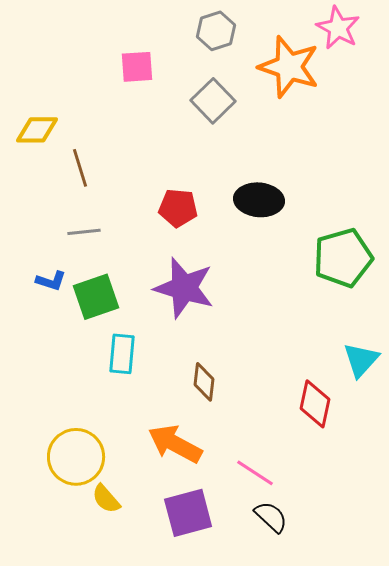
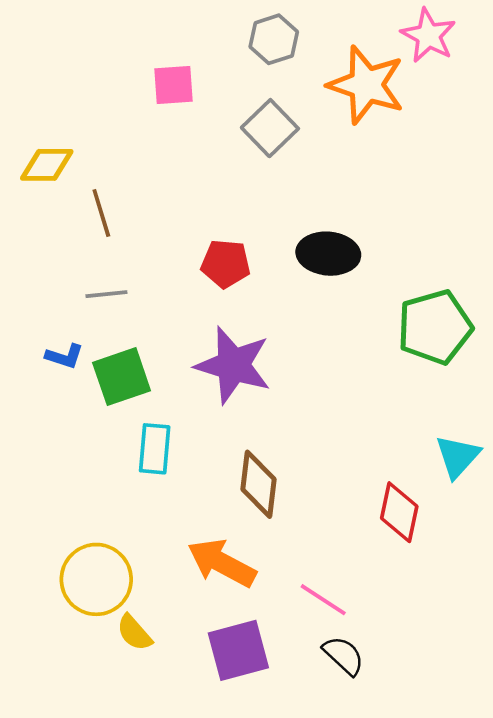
brown diamond: (204, 382) -> (259, 484), size x1.4

